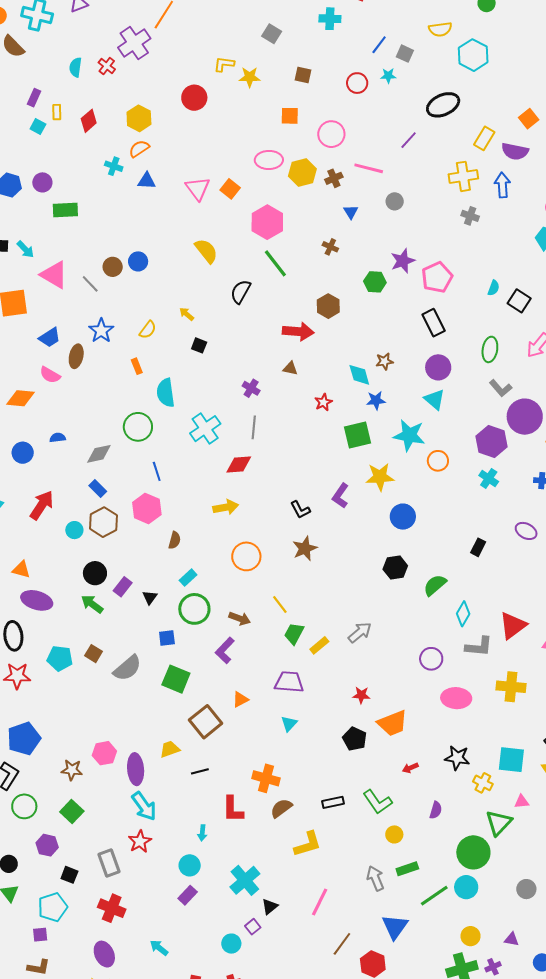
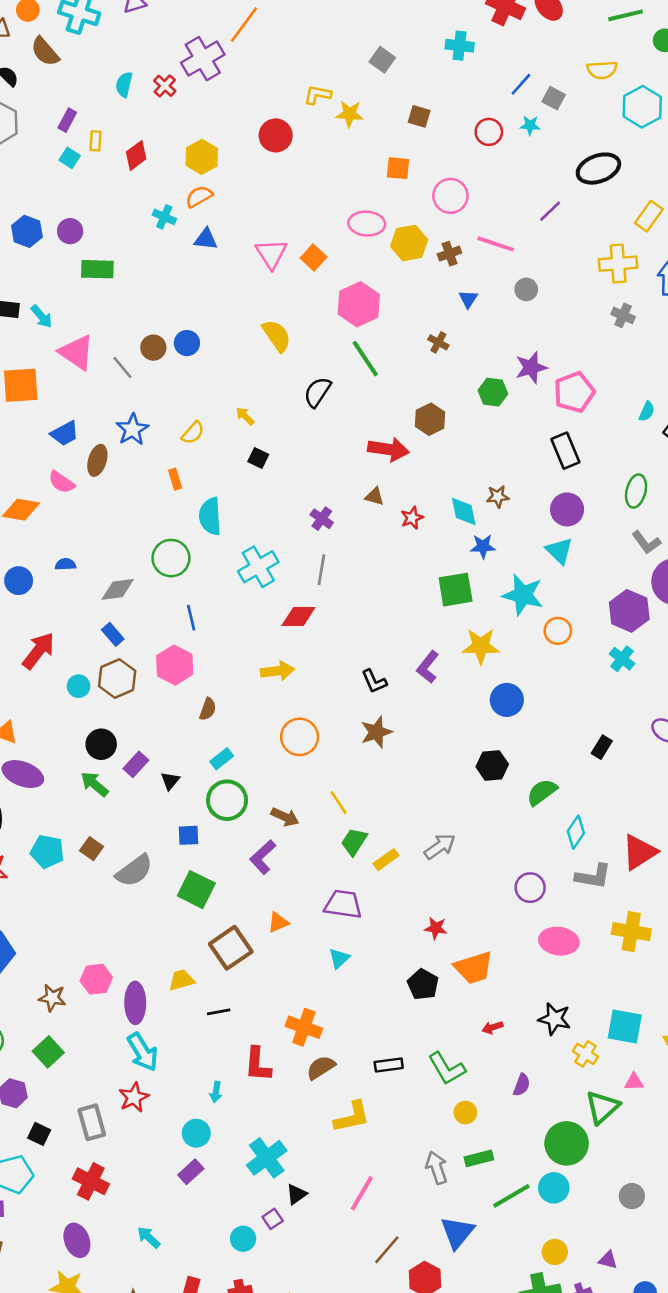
red star: (323, 402) -> (412, 518), moved

